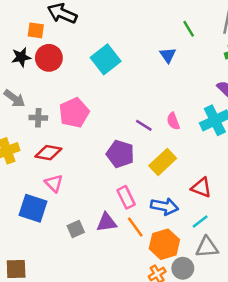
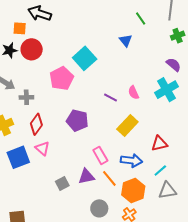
cyan square: (106, 59) -> (85, 58), moved
pink pentagon: (74, 113) -> (61, 78), moved
red diamond: (48, 153) -> (36, 124), turned -60
purple pentagon: (120, 154) -> (77, 120), moved
red triangle: (201, 188) -> (159, 144), turned -30
blue square: (33, 208) -> (18, 157), moved, turned -35
gray circle: (183, 268) -> (99, 208), moved

